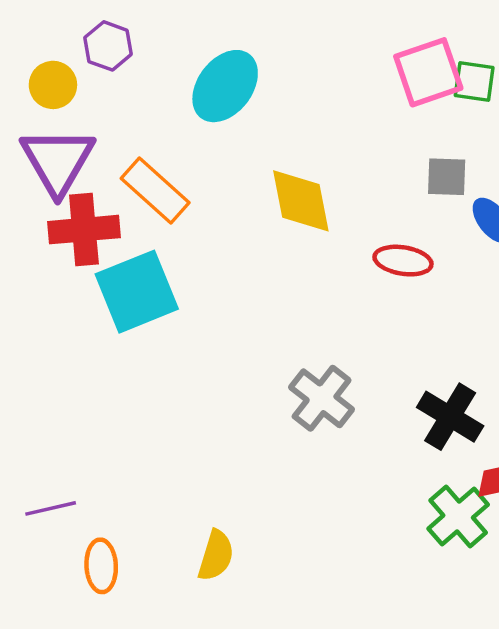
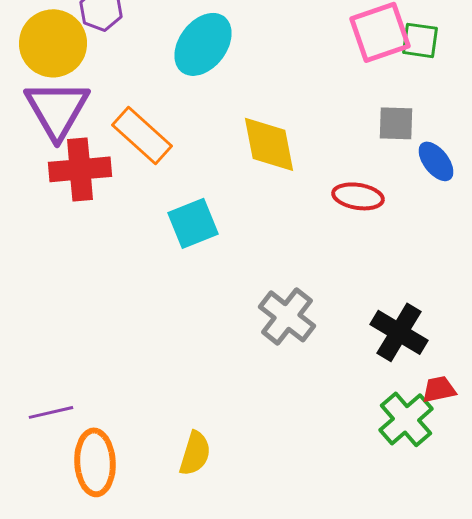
yellow circle: (53, 85) -> (53, 43), size x1.6
cyan square: (137, 292) -> (193, 223), moved, size x0.7
orange ellipse: (101, 566) -> (95, 462), size x1.4

